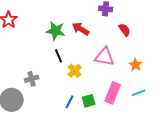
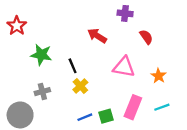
green star: (56, 31) -> (41, 55), moved
yellow cross: (75, 71) -> (80, 86), moved
blue line: (70, 102) -> (85, 117), turned 40

